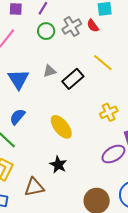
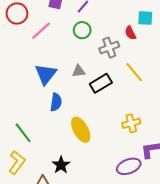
gray cross: (72, 27) -> (109, 48), moved
blue semicircle: (17, 117) -> (56, 102), moved, turned 138
black star: (58, 165) -> (61, 165), moved

